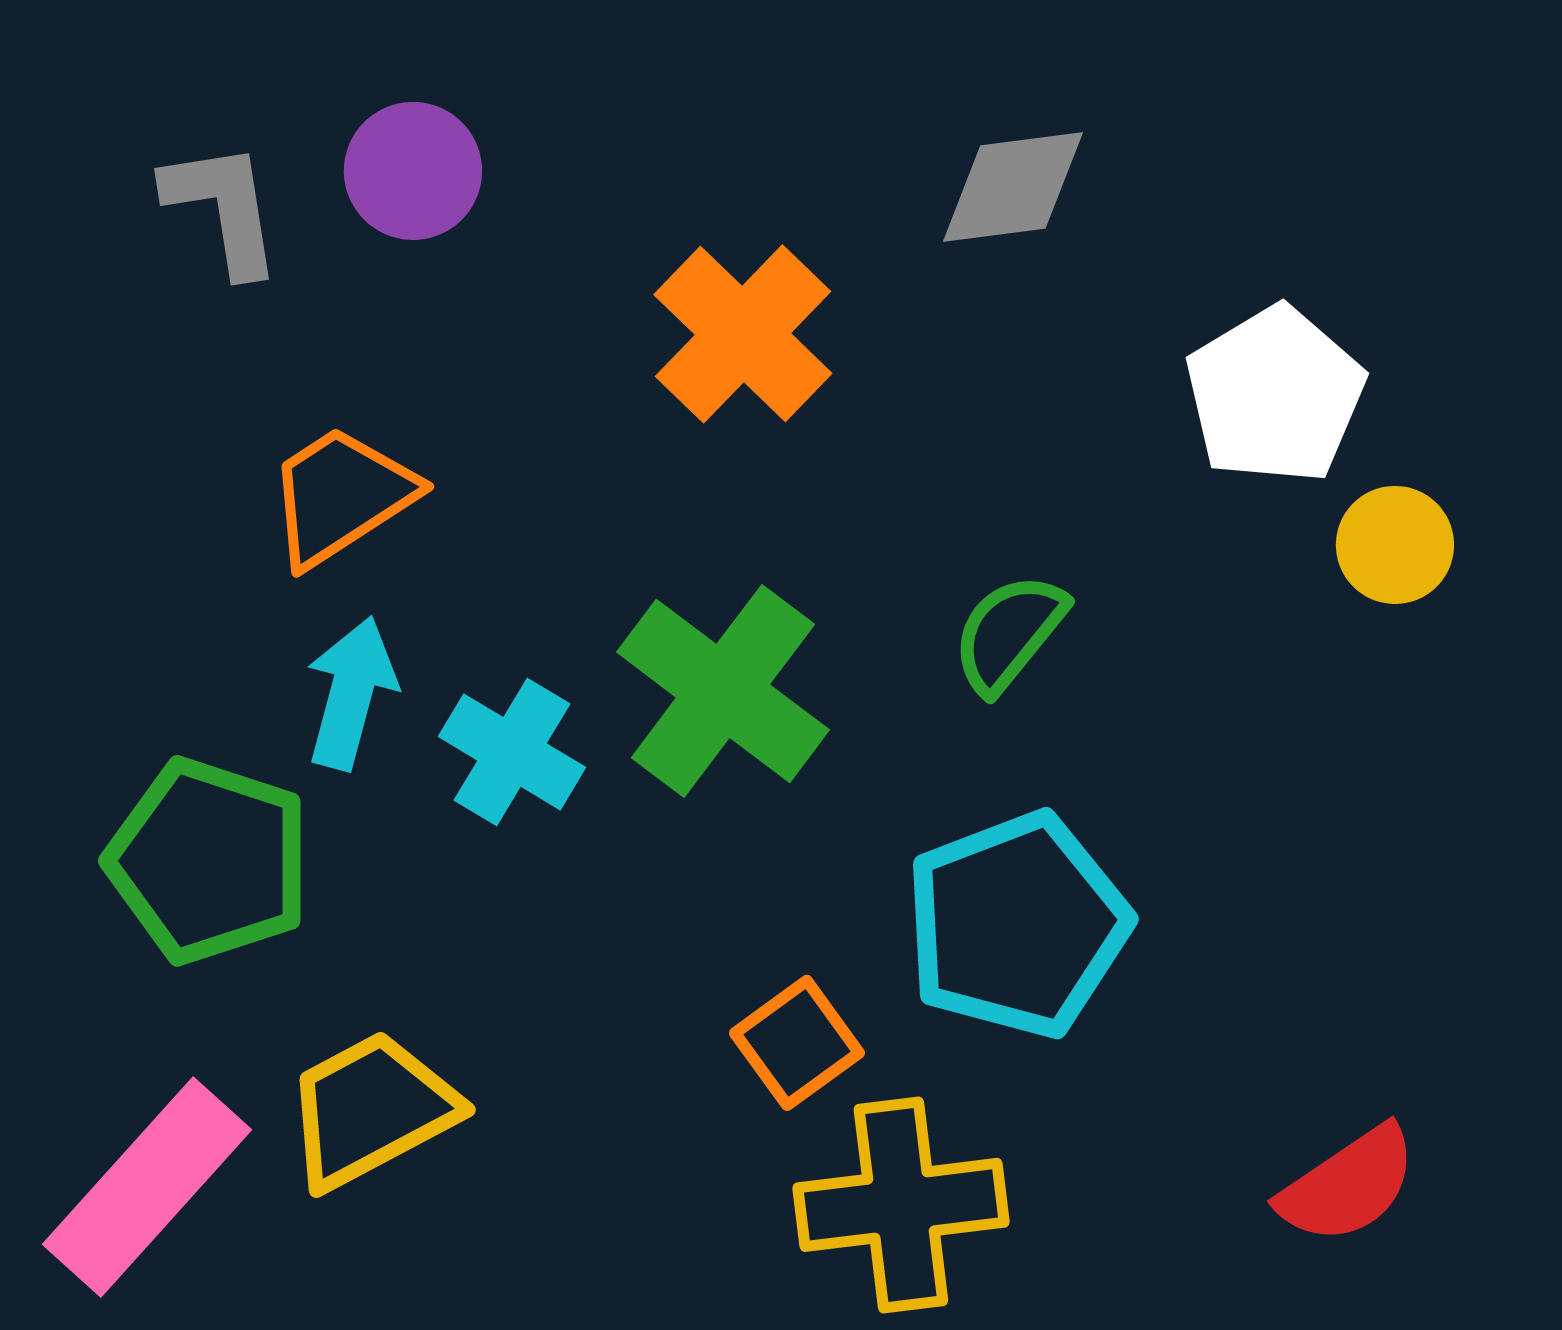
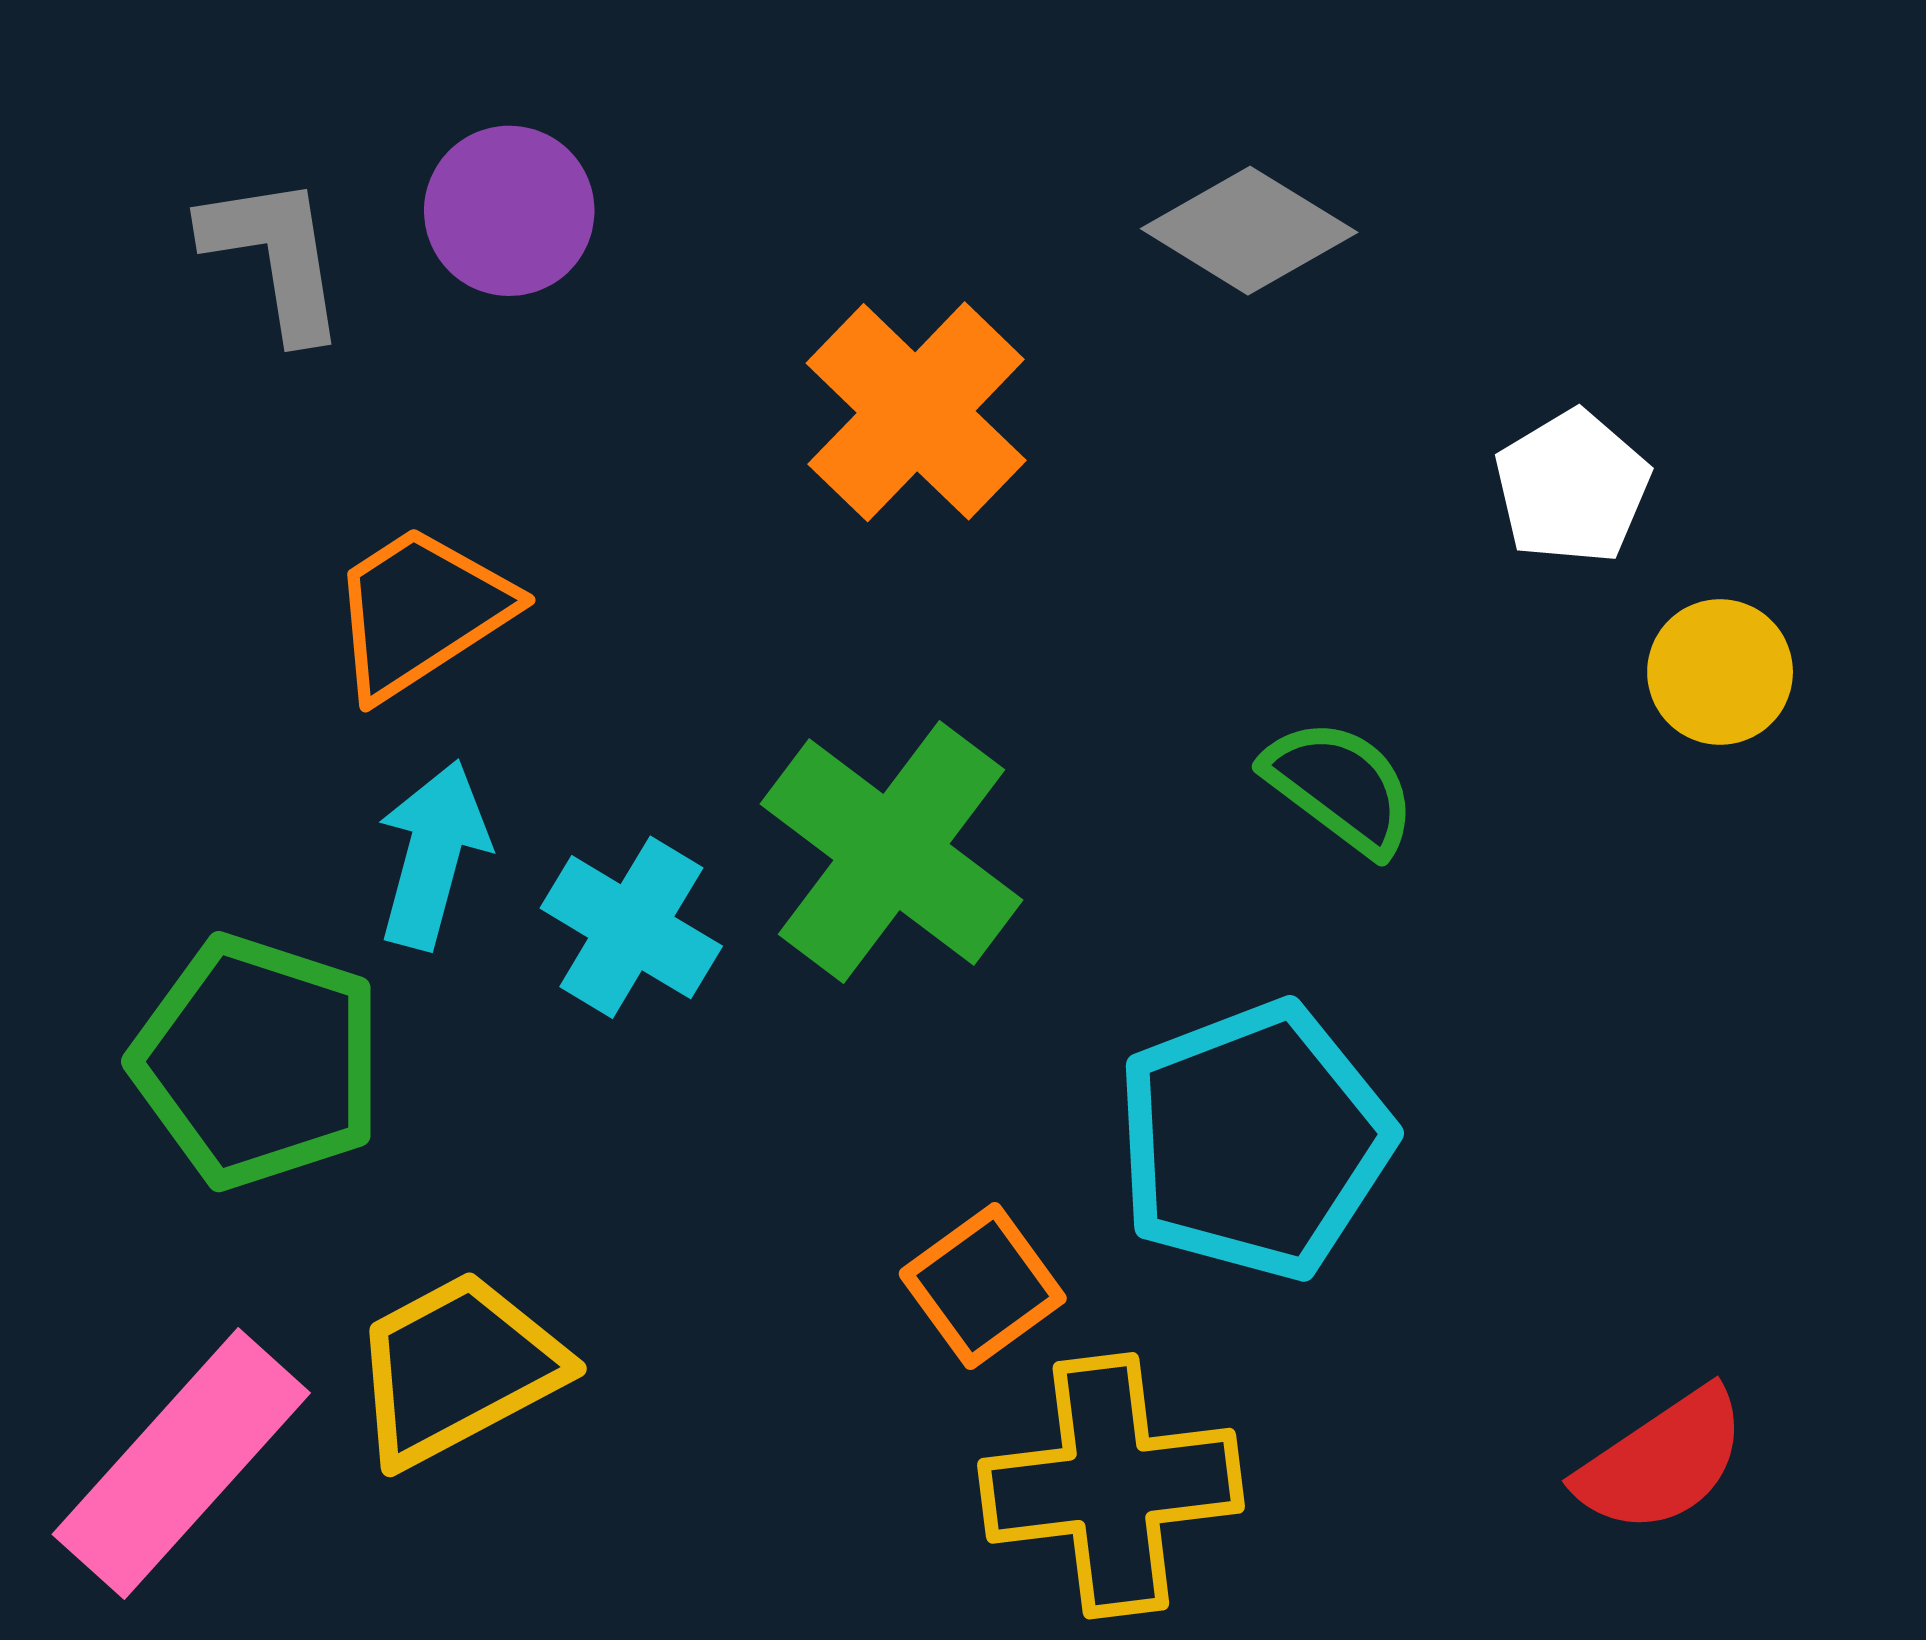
gray diamond: (1013, 187) -> (1249, 231), turned 39
white pentagon: (1275, 395) -> (1572, 487), size x0.7
green semicircle: (1009, 633) -> (1340, 787), moved, turned 88

